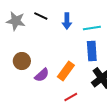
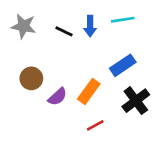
black line: (41, 16) -> (64, 31), moved
cyan line: (92, 28) -> (123, 20), moved
blue rectangle: (92, 51) -> (123, 65), turned 60

